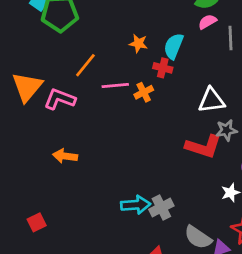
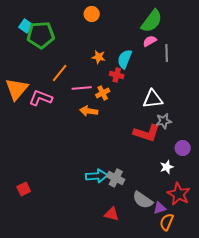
orange arrow: (65, 156) -> (89, 111), moved
gray cross: (161, 208) -> (116, 178), turned -36

